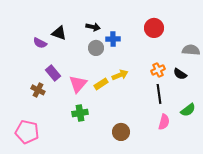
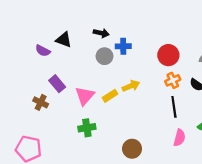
red circle: (154, 28) -> (168, 55), moved

